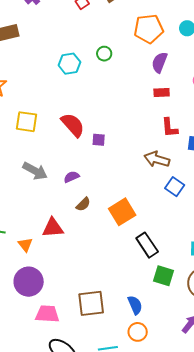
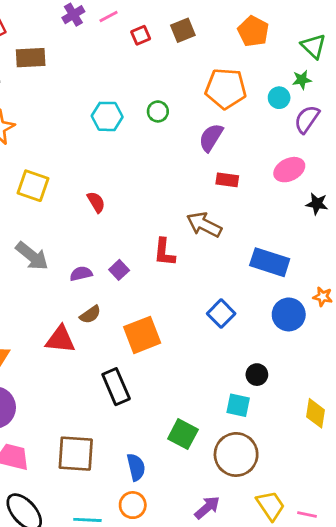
purple semicircle: (159, 62) -> (211, 138), moved
red semicircle: (73, 125) -> (96, 202), size x0.6
red L-shape: (170, 128) -> (164, 252), moved
purple square: (99, 140) -> (119, 270), moved, turned 32
brown arrow: (157, 159) -> (204, 225), moved
red triangle: (53, 228) -> (60, 339), moved
black rectangle: (147, 245) -> (116, 387), moved

